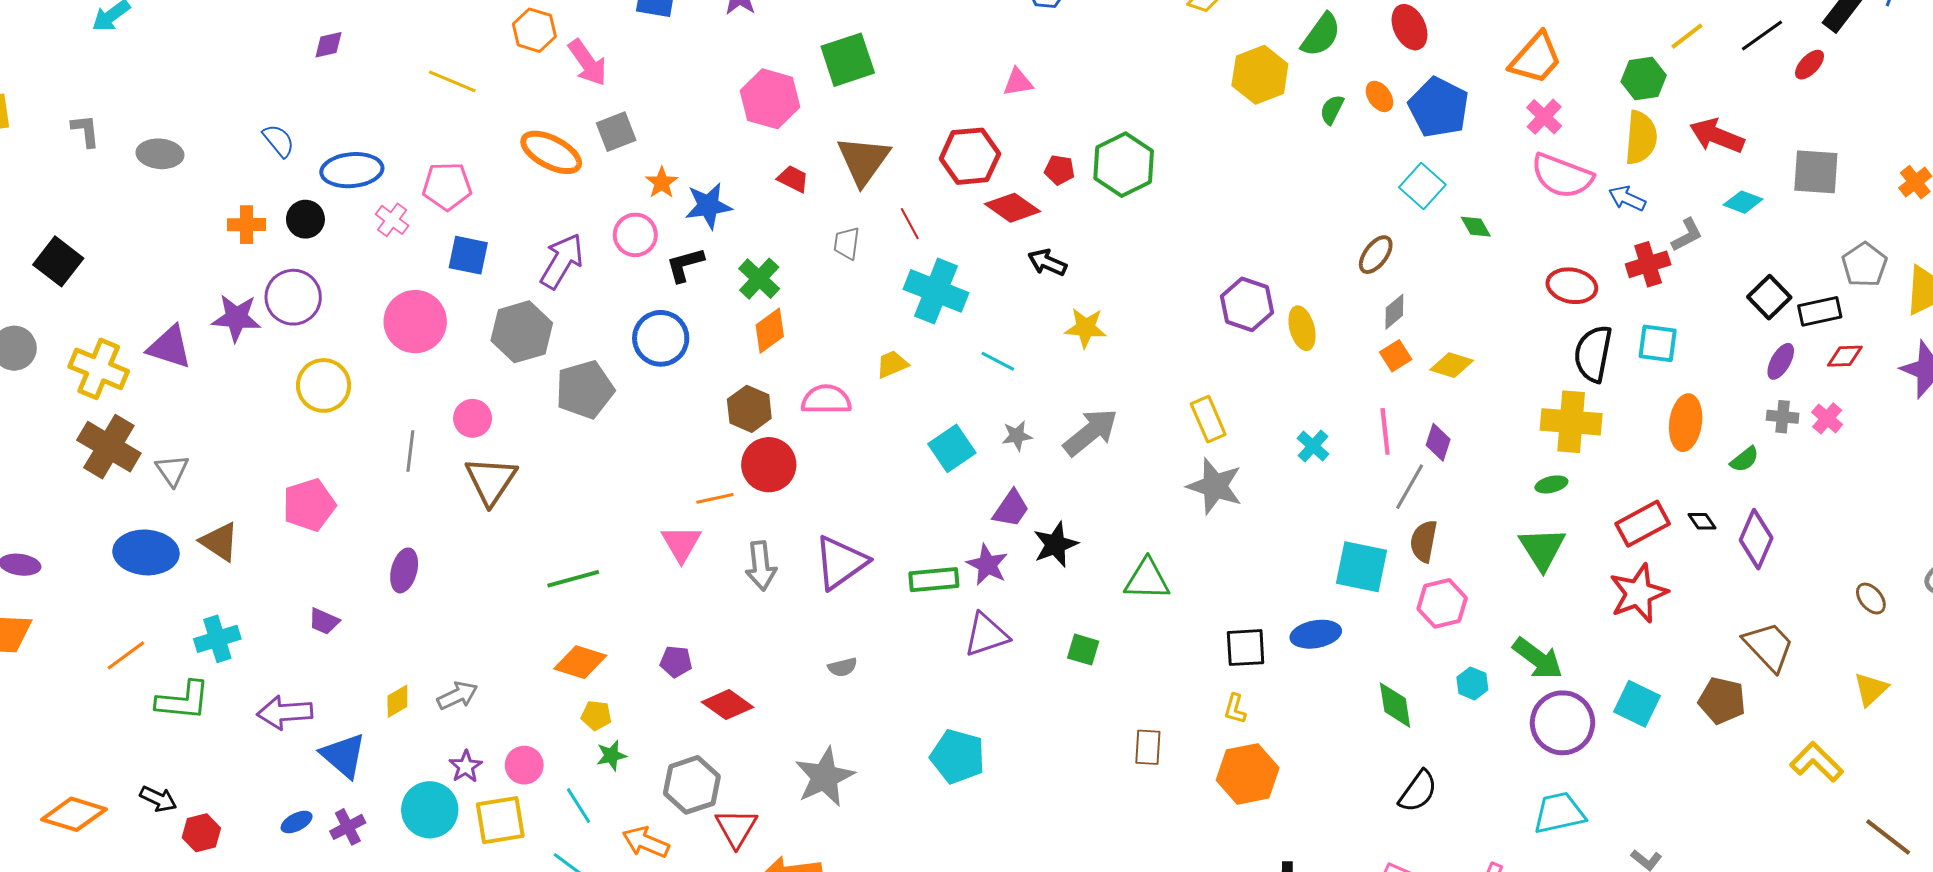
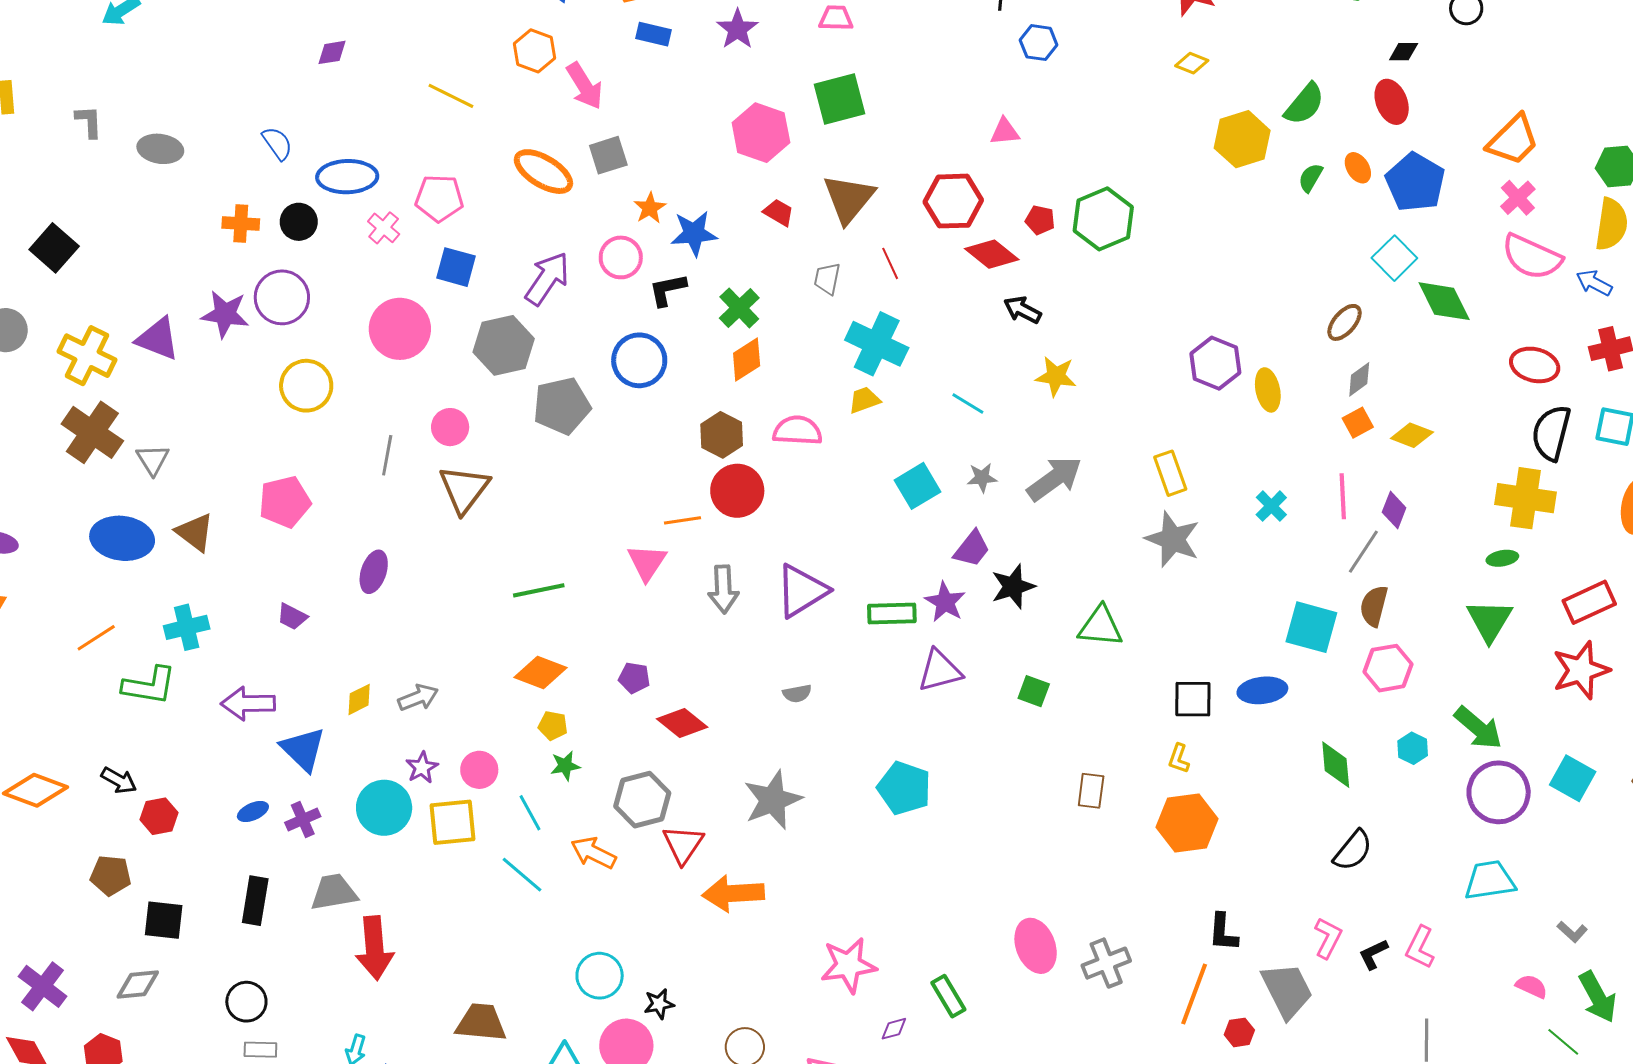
green diamond: (1476, 227) -> (1444, 301), size x1.8
cyan cross: (936, 291) -> (877, 344), moved

